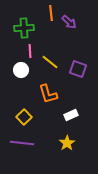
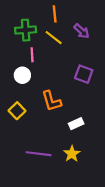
purple arrow: (69, 22) -> (82, 31), moved
yellow line: (50, 62) -> (54, 38), moved
yellow square: (24, 117) -> (17, 111), moved
purple line: (22, 143) -> (39, 154), moved

